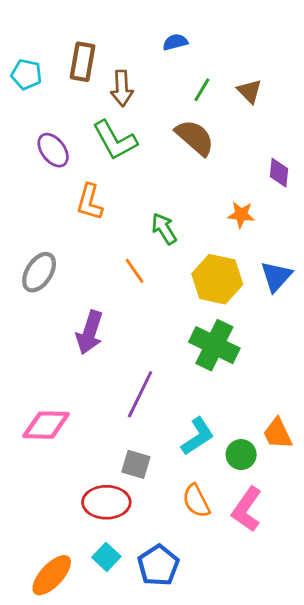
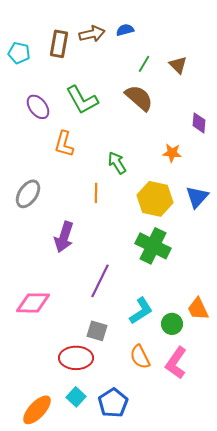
brown arrow: (122, 88) -> (92, 34), moved, turned -100
orange line: (134, 271) -> (96, 193), turned 36

